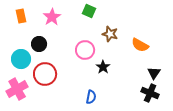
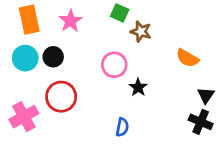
orange rectangle: (21, 16) -> (29, 20), size x1.5
brown star: (110, 34) -> (141, 32), moved
cyan circle: (21, 59) -> (25, 58), moved

